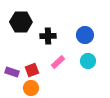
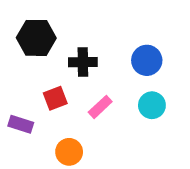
red square: (32, 70) -> (55, 98), moved
orange circle: (31, 88) -> (69, 152), moved

